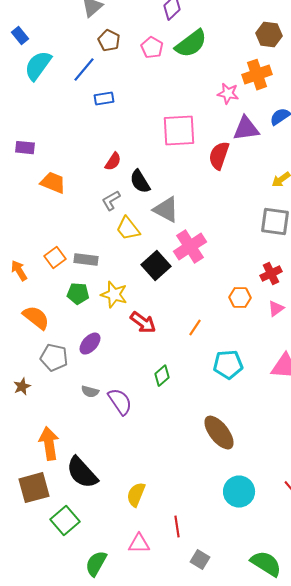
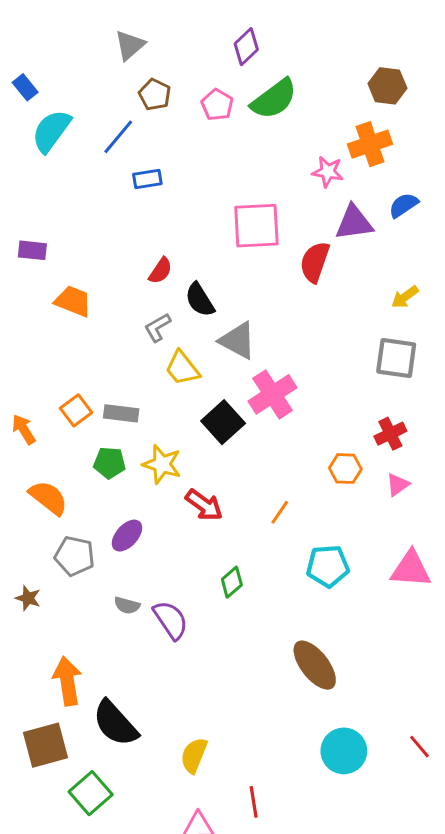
brown star: (22, 387) -> (28, 598), turned -30

